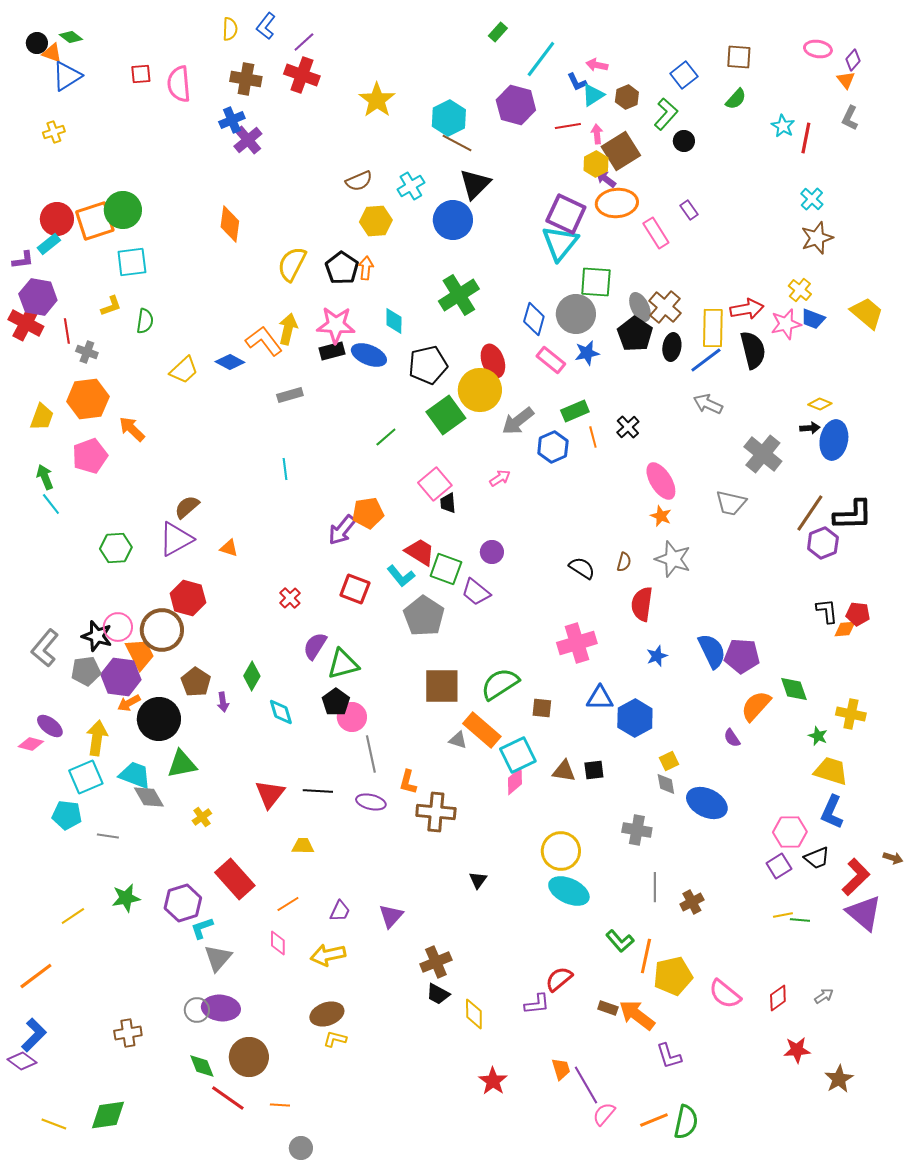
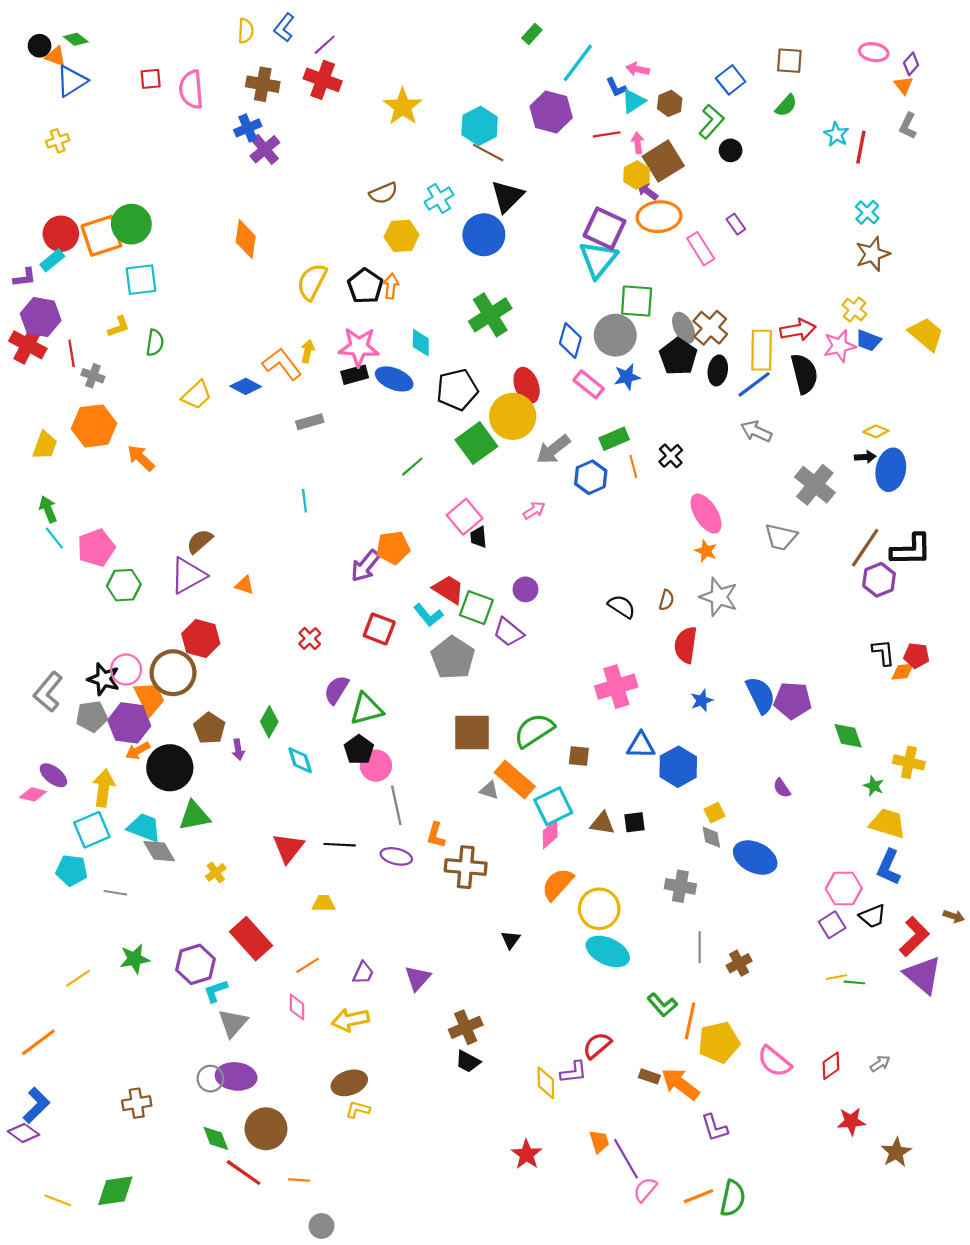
yellow arrow: (288, 329) -> (308, 351), size x0.7
pink pentagon: (90, 456) -> (96, 548), moved
orange semicircle: (756, 706) -> (558, 884), moved
yellow diamond: (474, 1014) -> (546, 1083), moved

